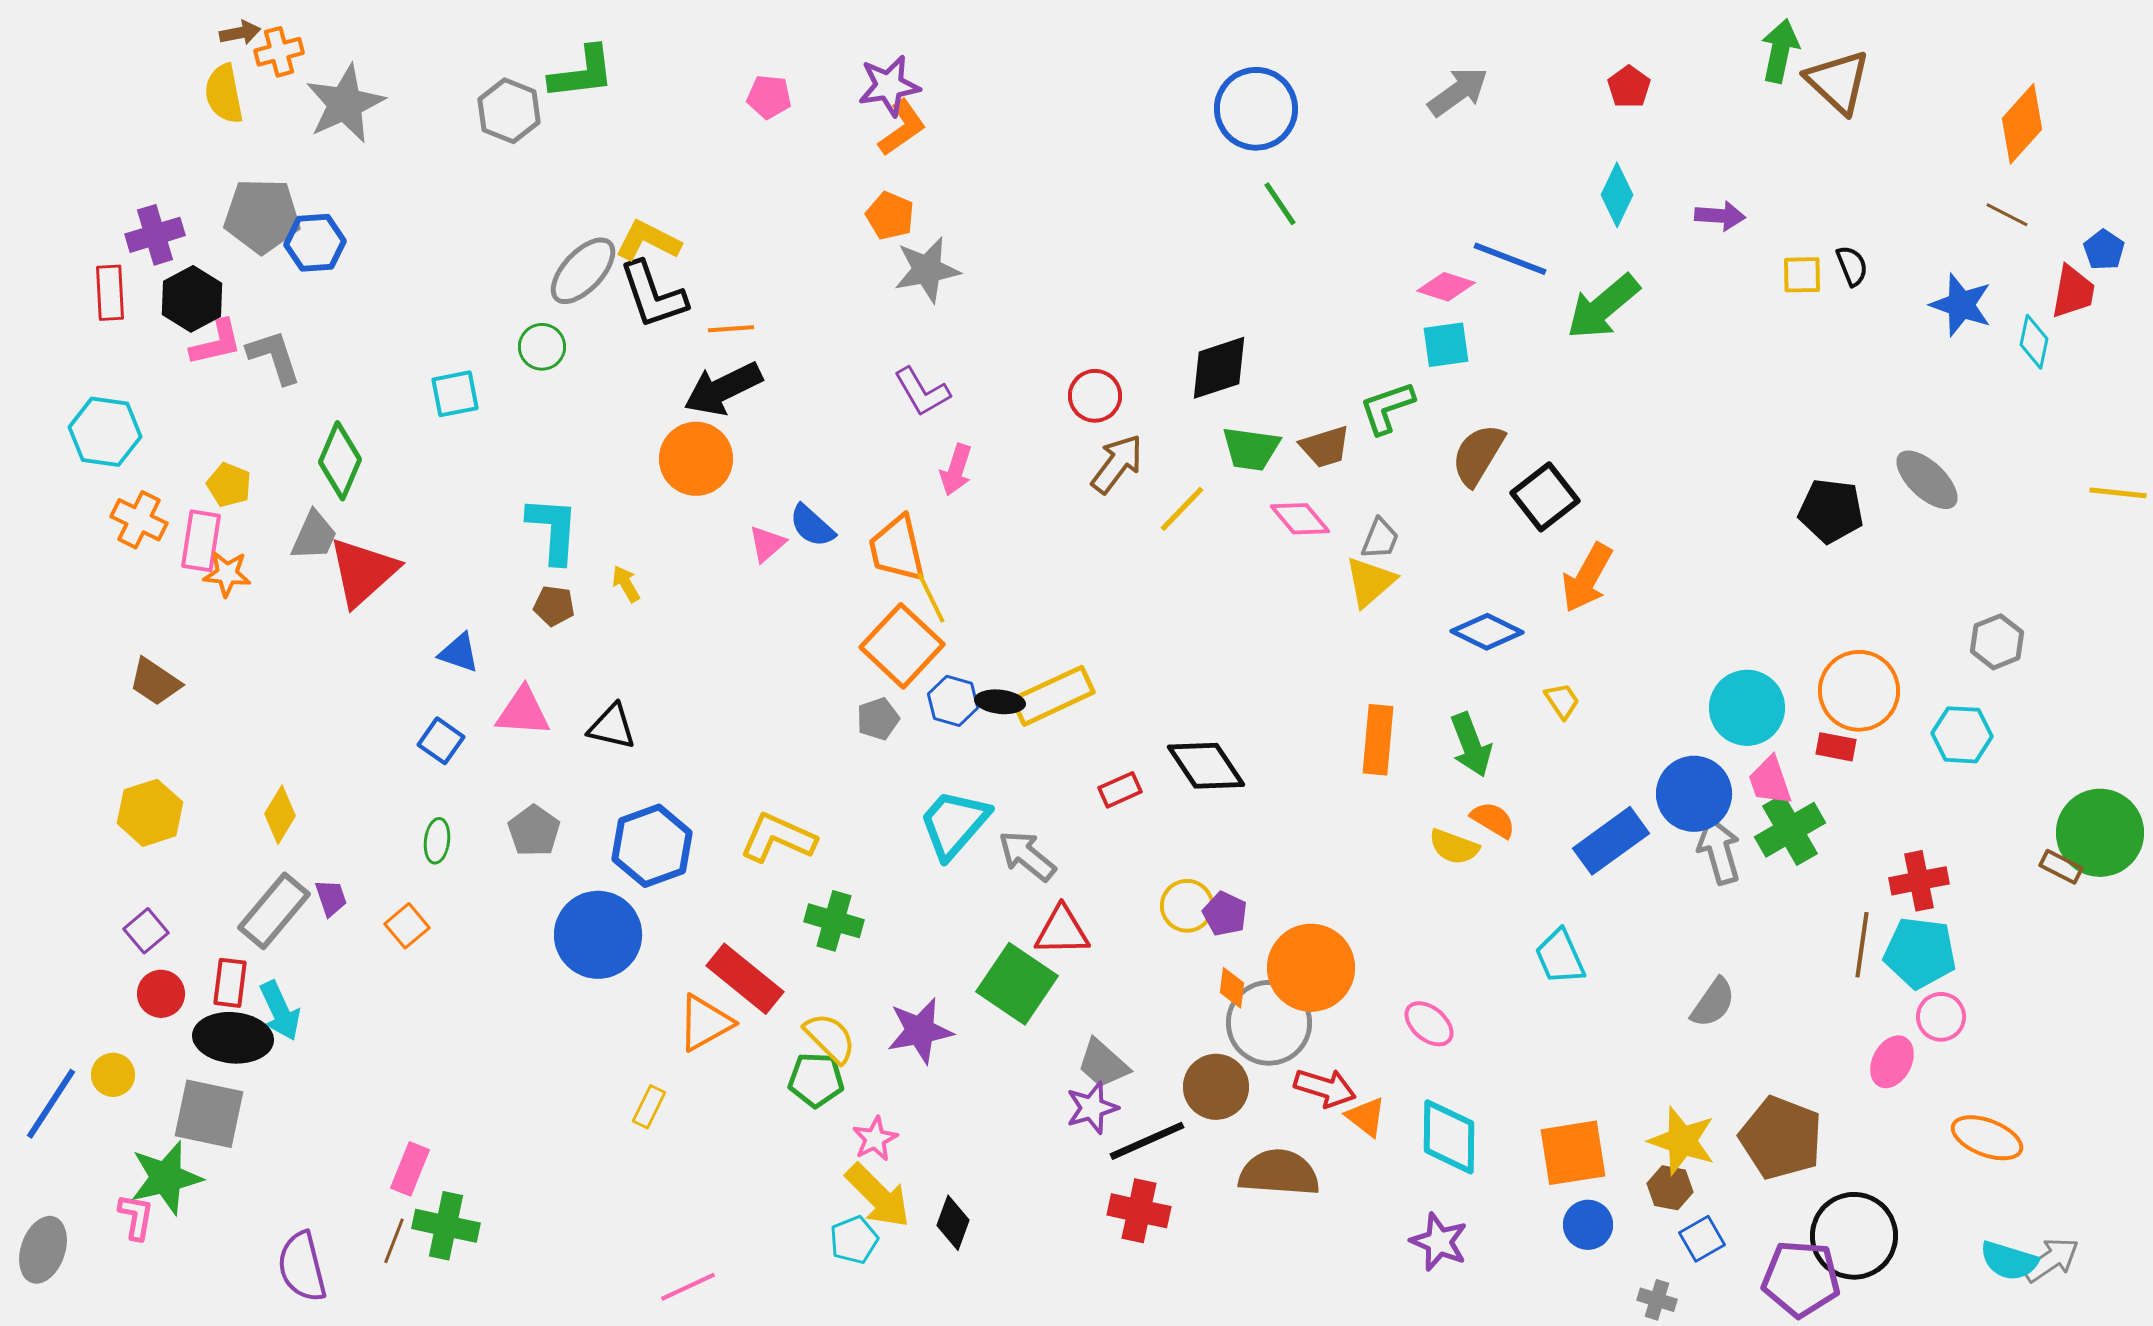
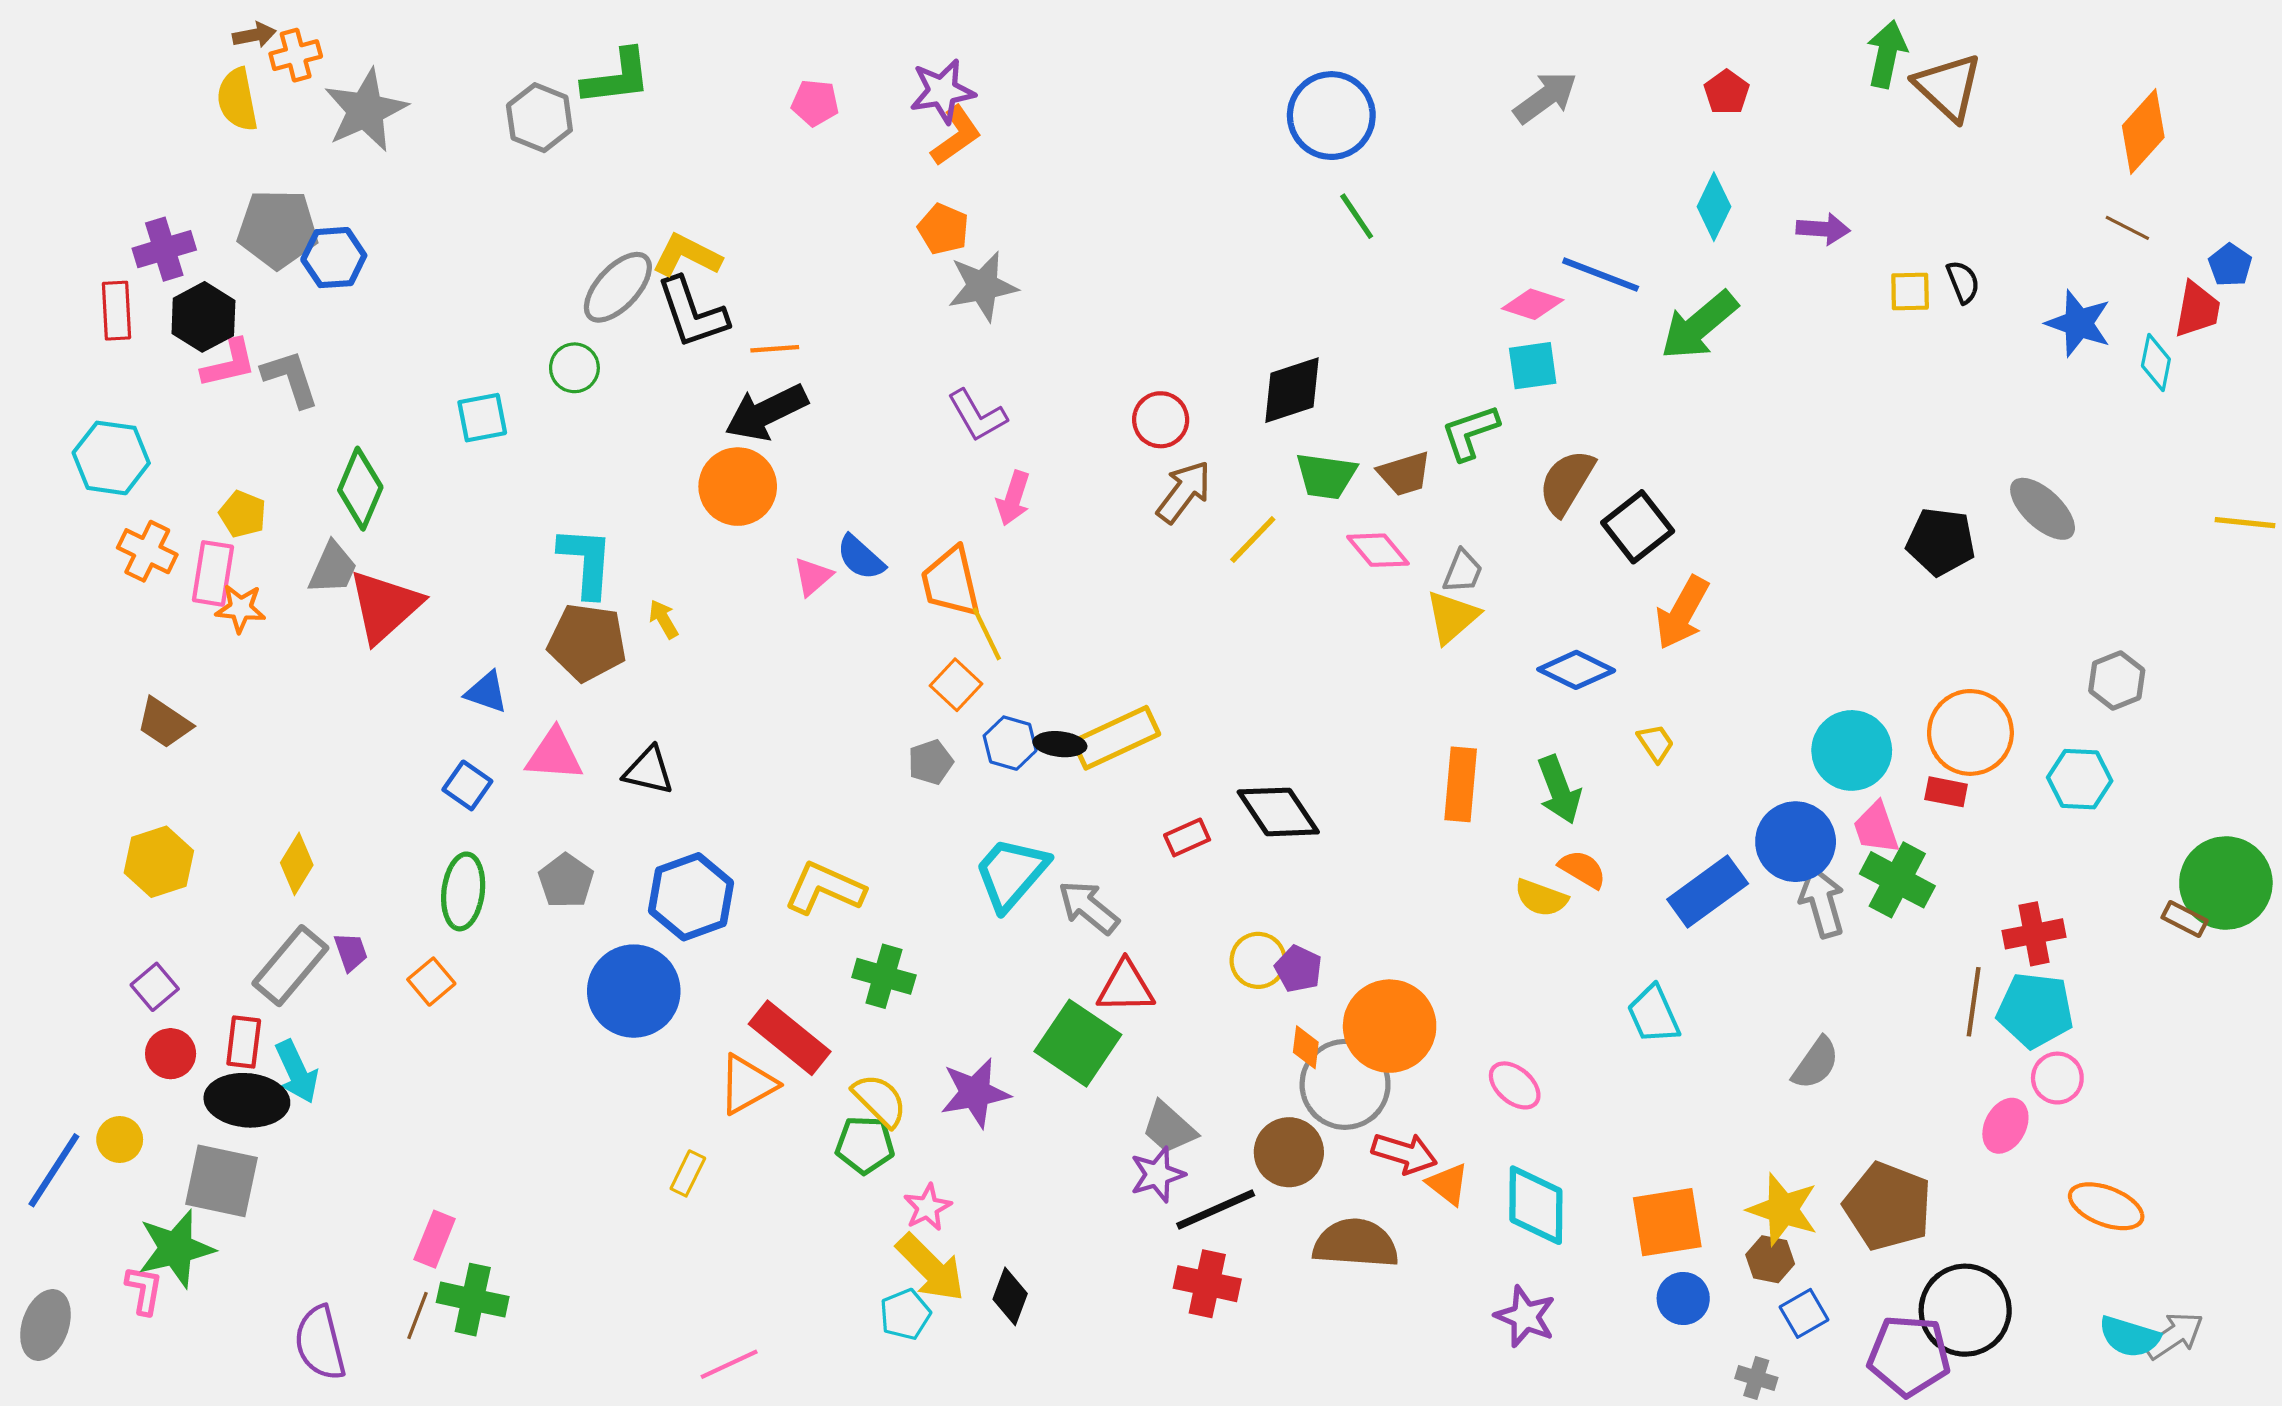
brown pentagon: (554, 606) -> (587, 642), size x1.8
orange square: (902, 646) -> (956, 685), size x0.6
green cross: (1790, 830) -> (1897, 880), turned -32
green ellipse: (437, 841) -> (463, 891), size x1.6

